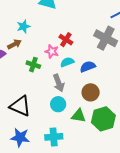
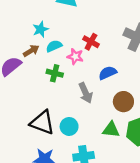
cyan semicircle: (67, 62) -> (54, 46), moved
blue semicircle: (88, 67) -> (108, 73), moved
cyan circle: (58, 104) -> (69, 126), moved

